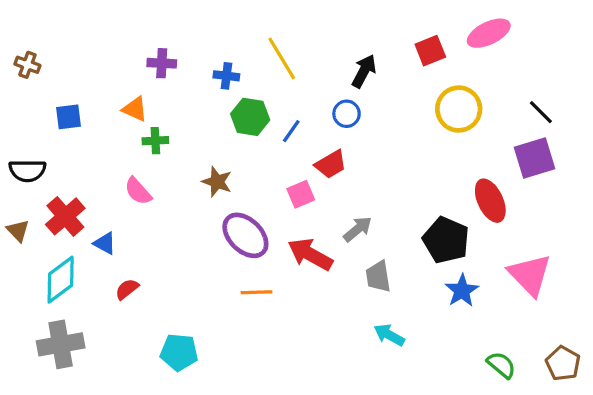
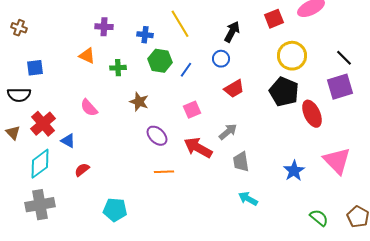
blue square: (68, 117) -> (35, 68), moved
green cross: (155, 141) -> (118, 68), moved
red trapezoid: (331, 164) -> (234, 89), moved
purple ellipse: (245, 235) -> (157, 136), size x0.7
black pentagon: (446, 240) -> (284, 92), moved

